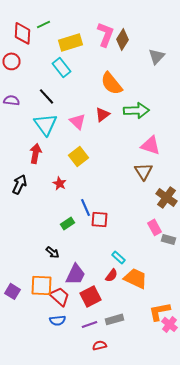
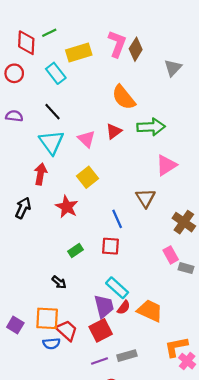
cyan rectangle: (62, 67) -> (56, 73), moved
pink triangle: (150, 145) -> (166, 165), turned -50
brown triangle: (144, 171) -> (146, 198), moved
red star: (60, 183) -> (67, 207), size x1.5
blue line: (86, 207) -> (117, 219), moved
cyan rectangle: (118, 257) -> (117, 288), moved, size x1.5
purple trapezoid: (76, 274) -> (104, 306), moved, turned -40
blue semicircle: (58, 320) -> (51, 344), moved

